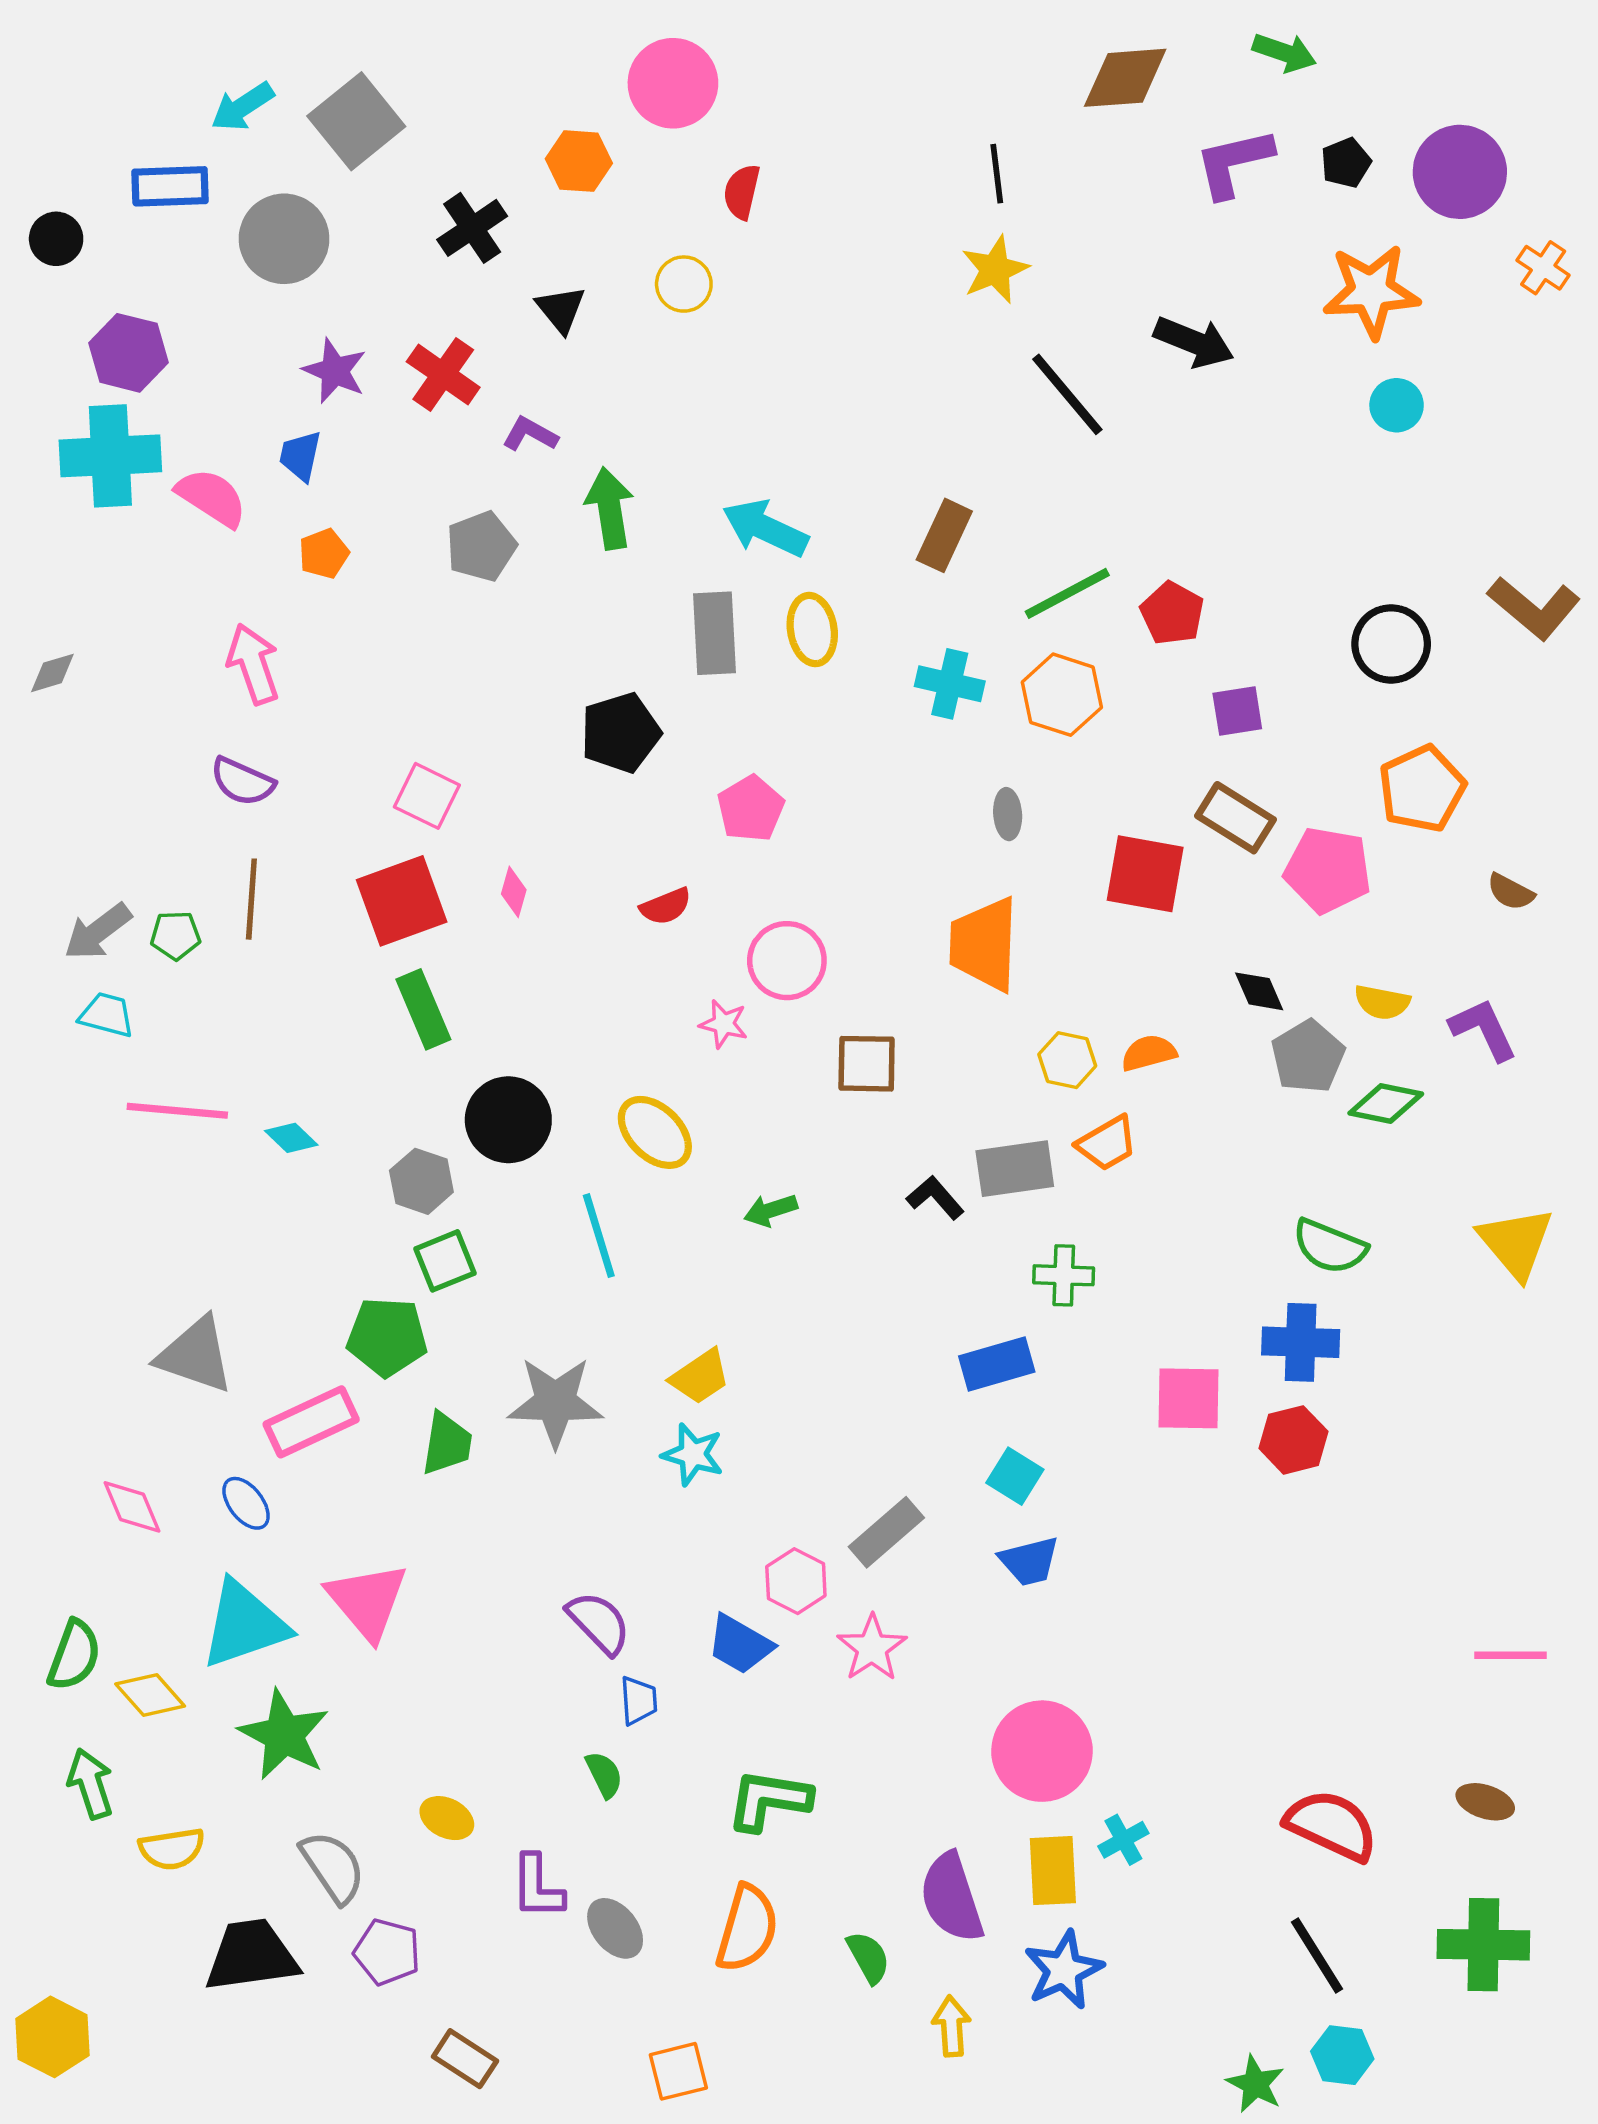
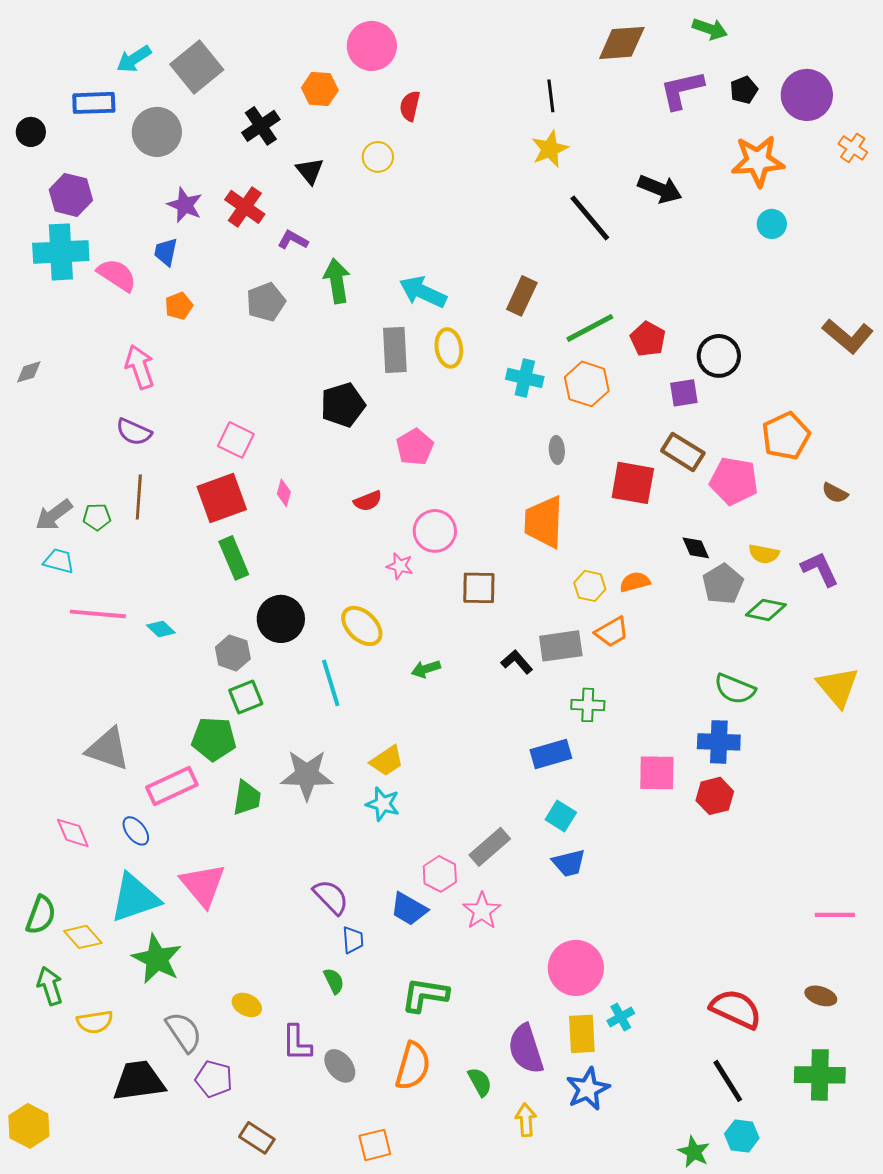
black circle: (1391, 644) -> (719, 356), moved

